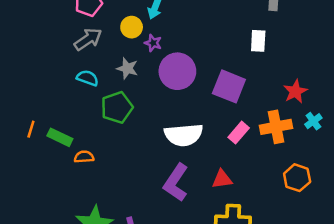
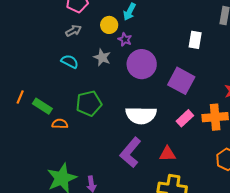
gray arrow: (88, 39) -> (73, 31), size x0.7
white rectangle: (258, 41) -> (195, 40), moved
green pentagon: (117, 107) -> (89, 103), moved

